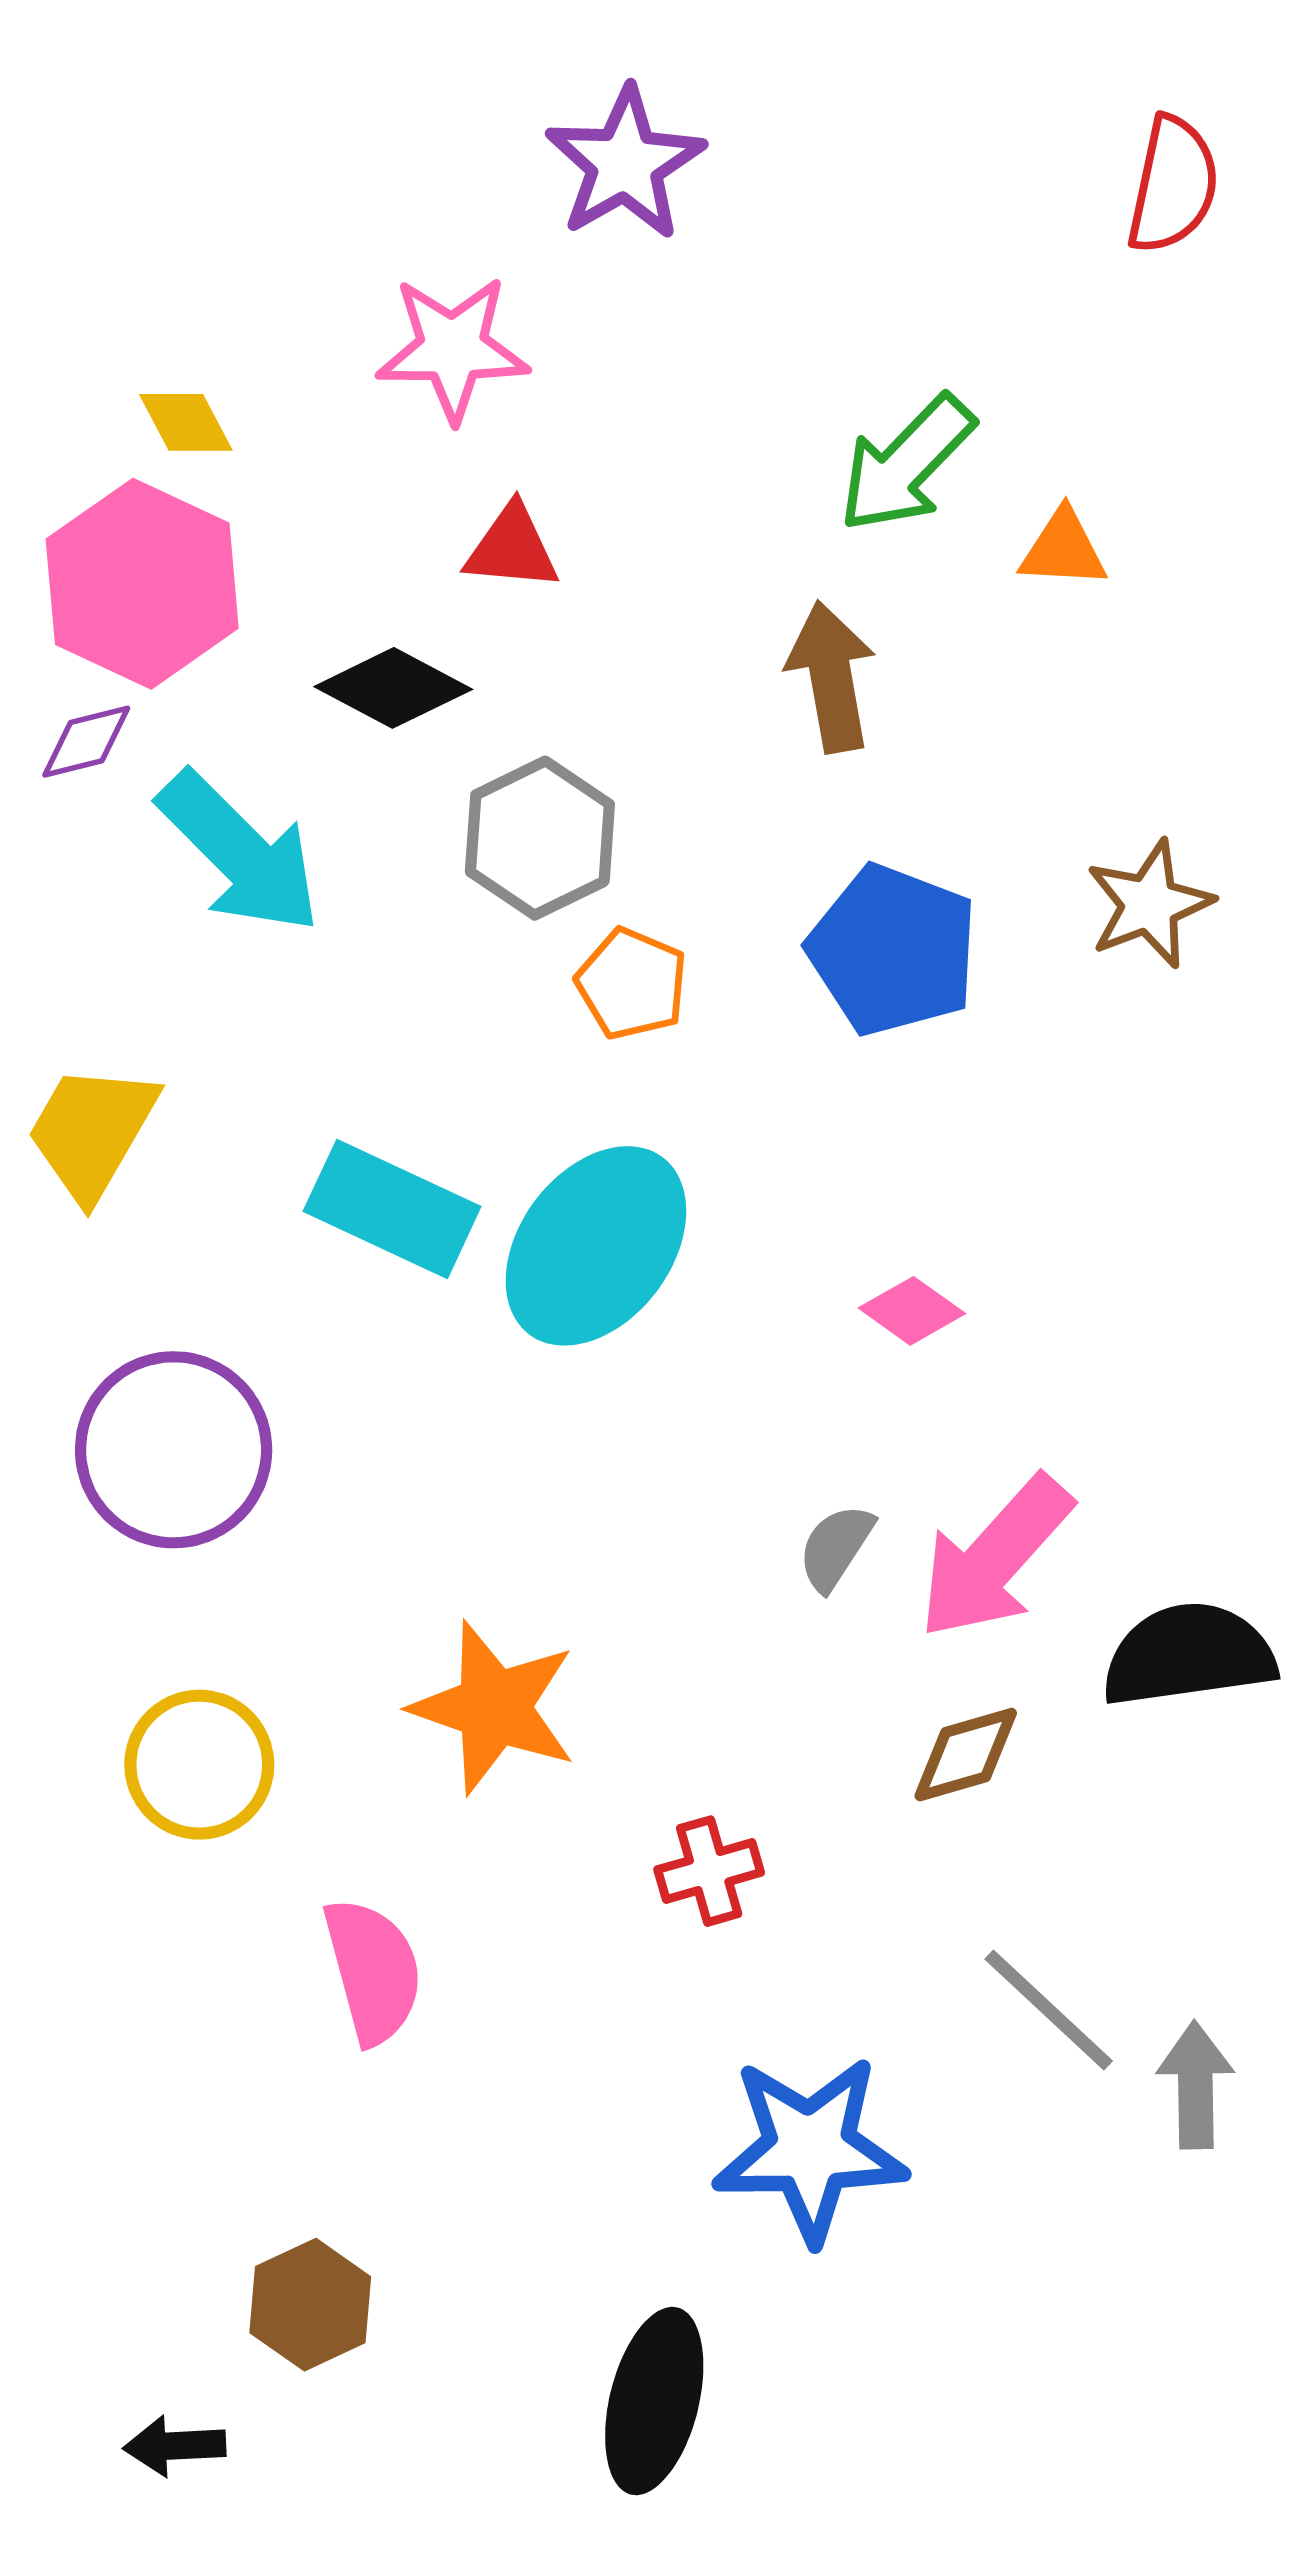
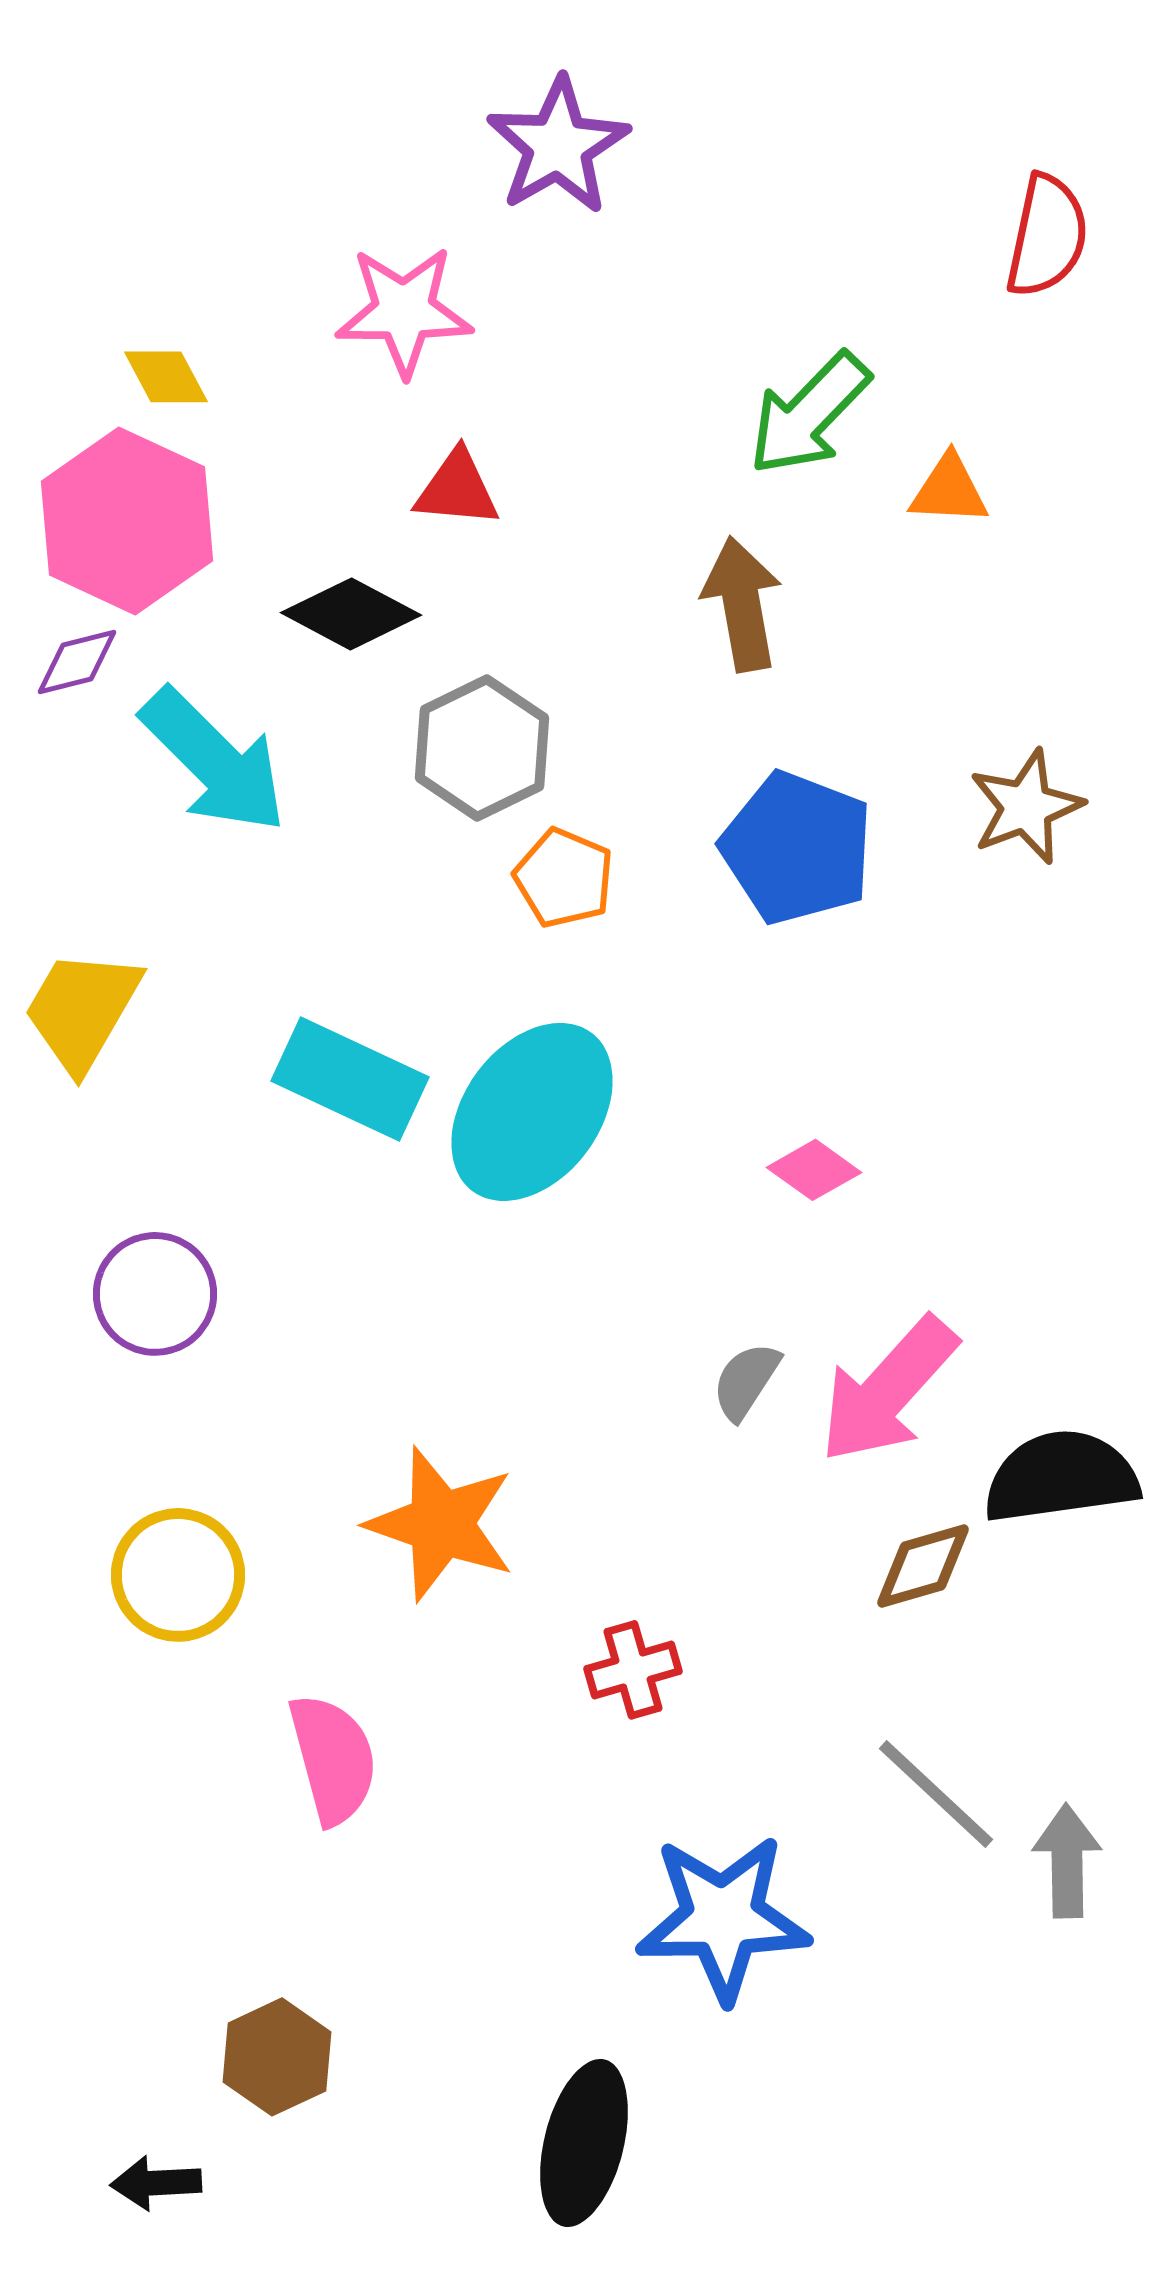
red semicircle: (1173, 185) -> (1047, 236), moved
purple circle: (174, 1450) -> (155, 1294), size x0.7
brown diamond: (966, 1755) -> (923, 1566), moved

